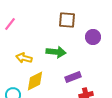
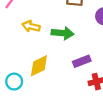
yellow arrow: (24, 58) -> (31, 26), moved

